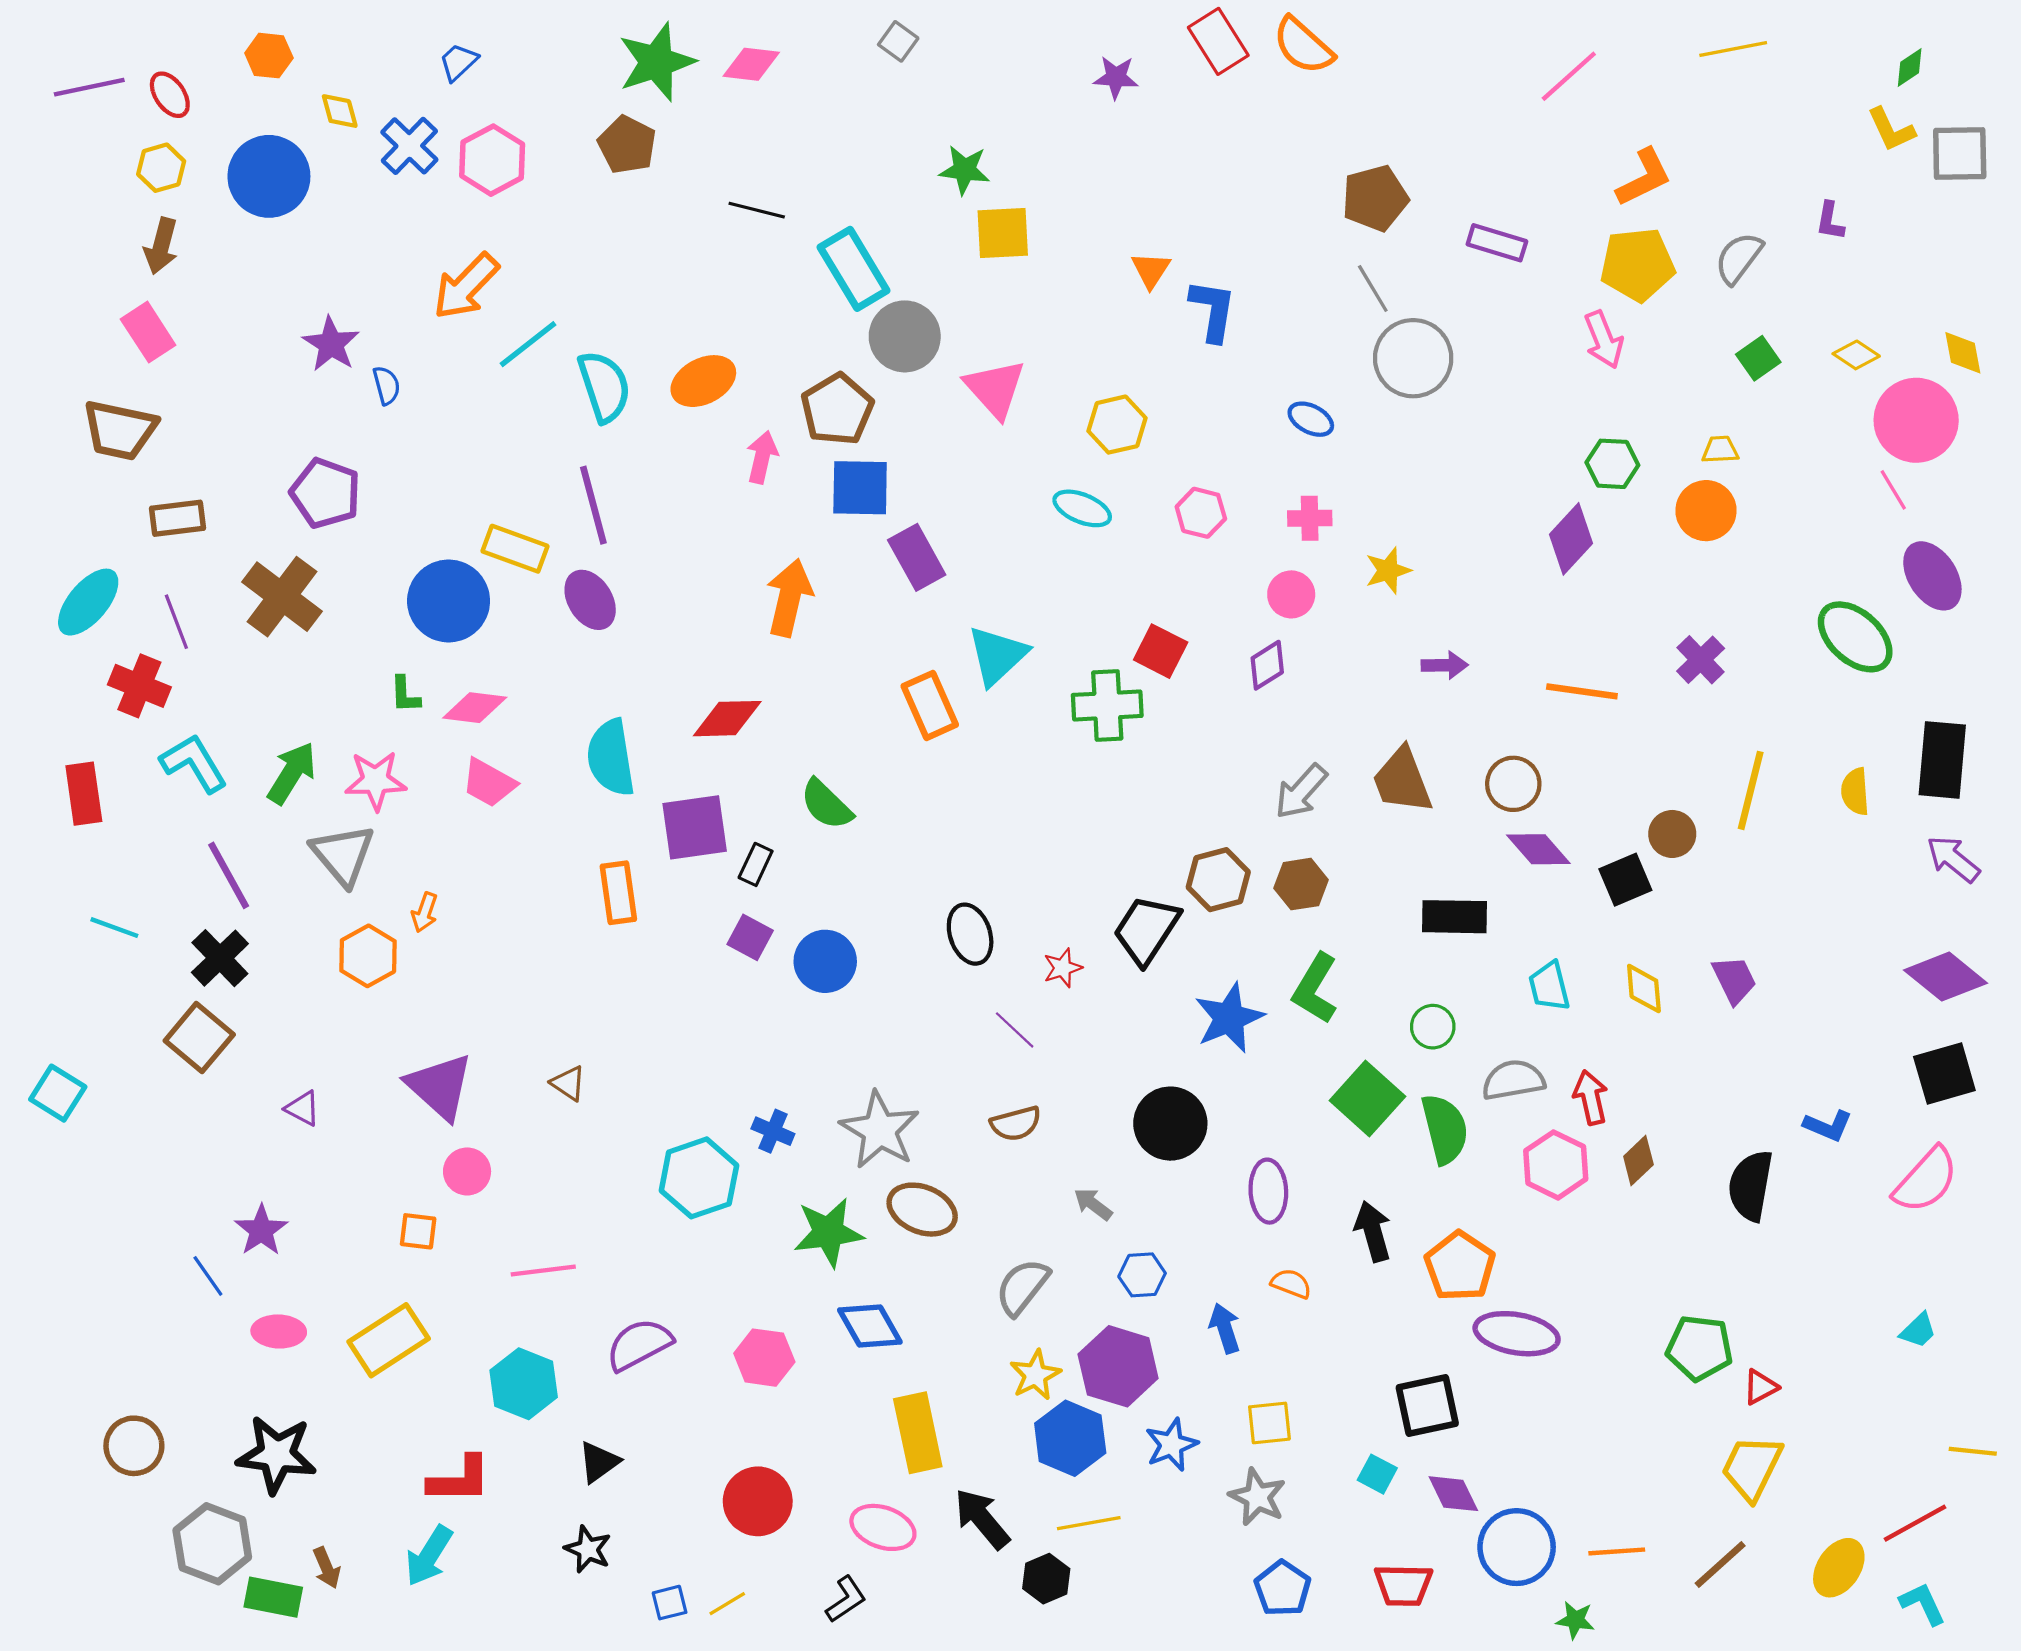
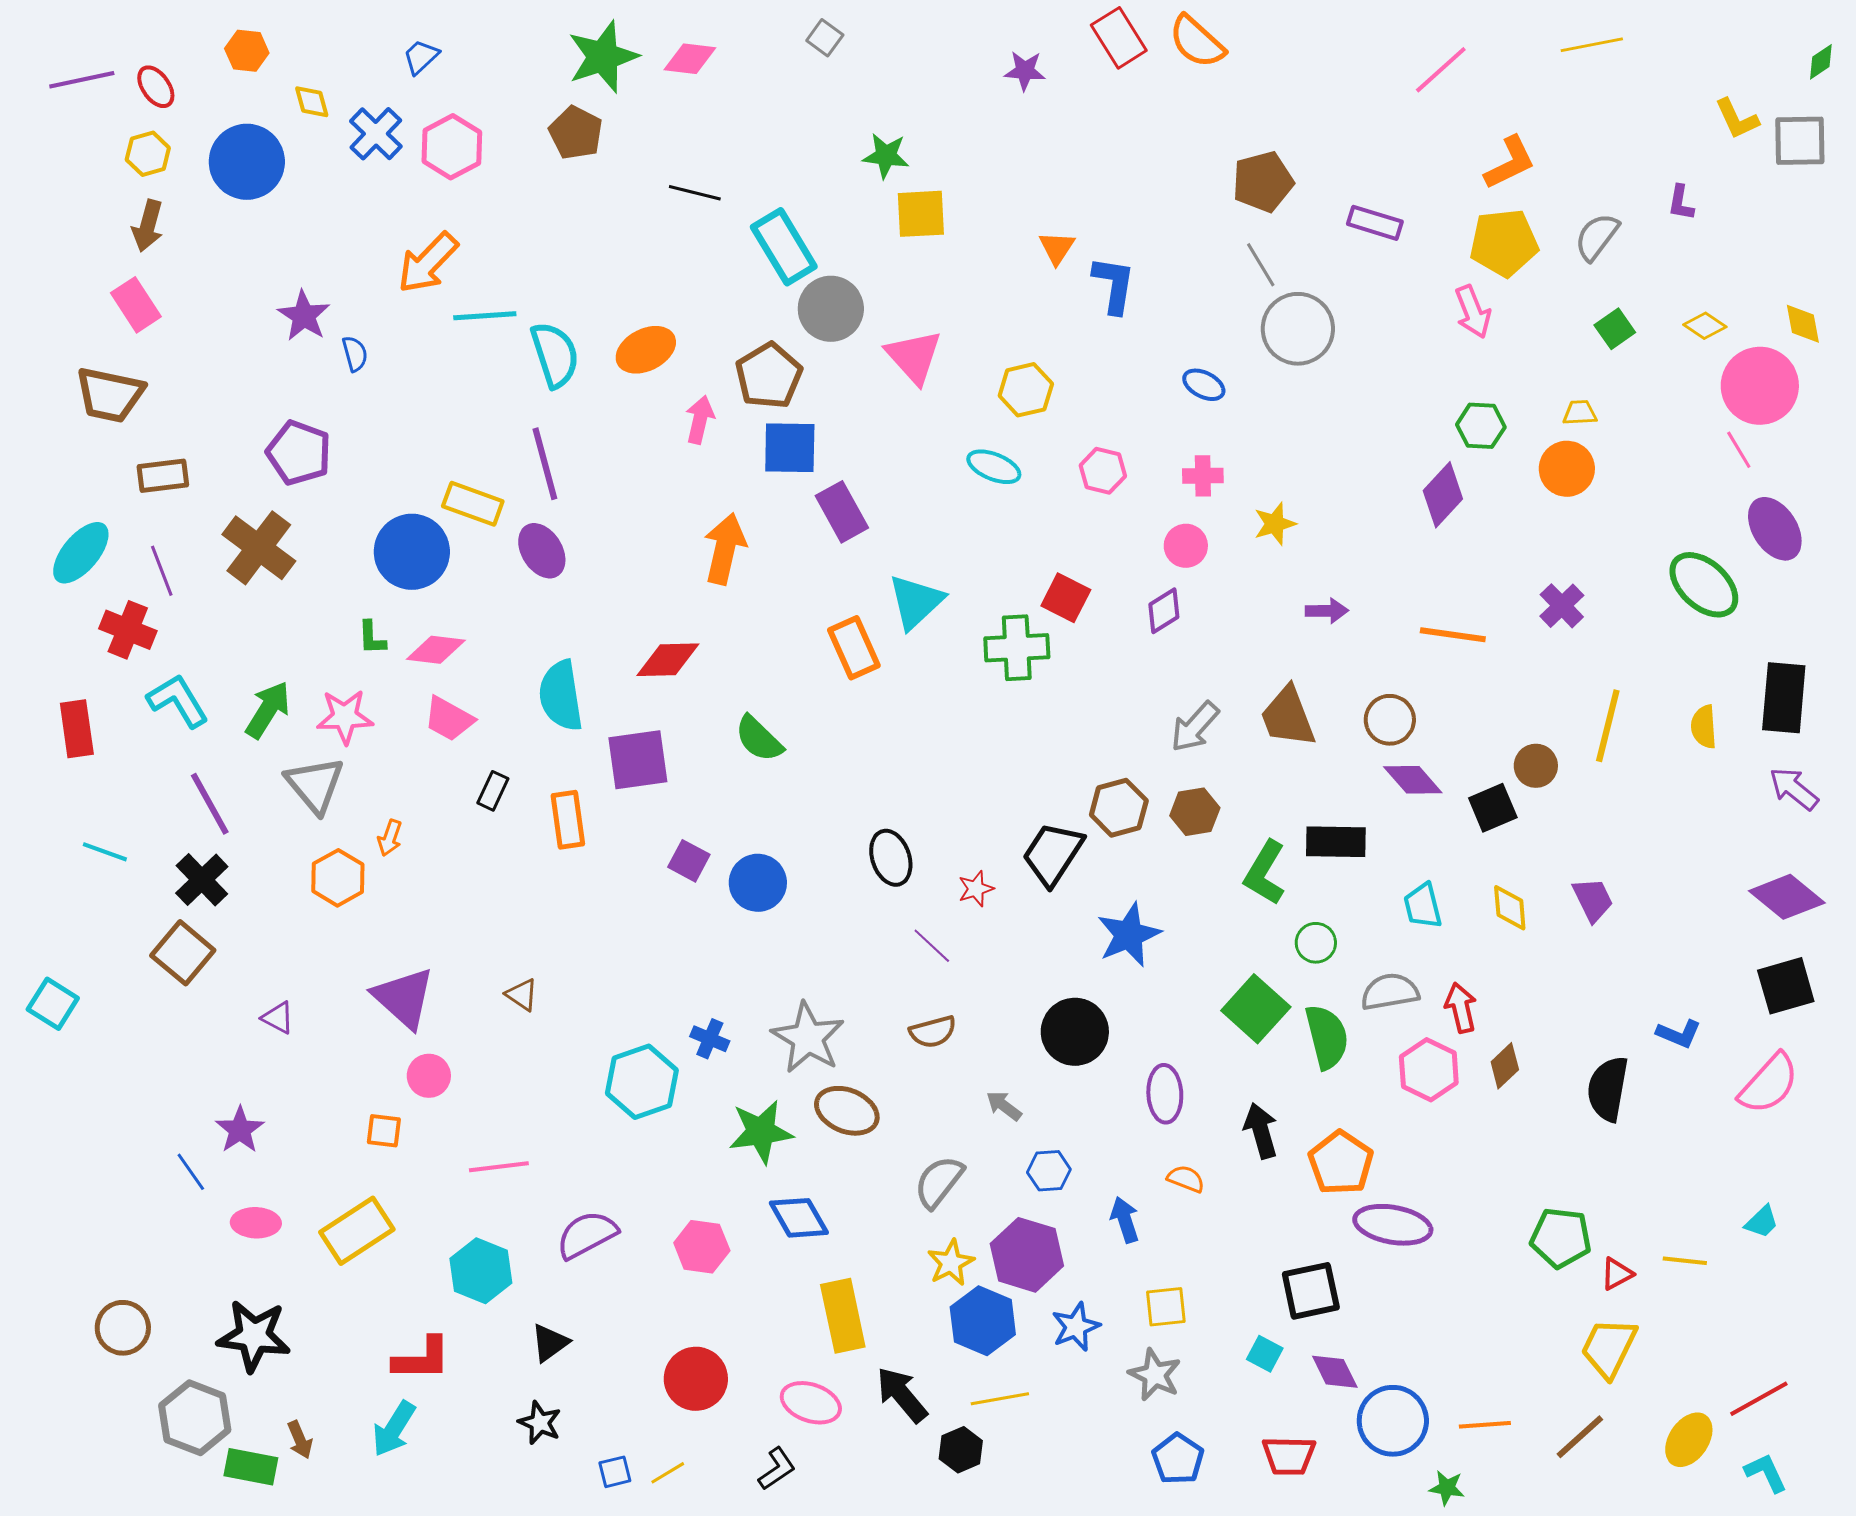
green diamond: (1910, 68) -> (1821, 62), moved
cyan line: (528, 344) -> (485, 316), turned 34
black rectangle: (756, 864) -> (493, 791), moved
green L-shape: (1315, 989) -> (1265, 873), moved
yellow line: (1973, 1451) -> (1685, 1261), moved

